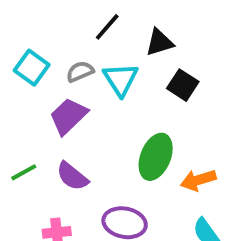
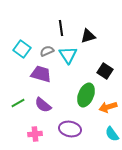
black line: (107, 27) -> (61, 28), turned -49
black square: (183, 85) -> (105, 71), moved
purple trapezoid: (68, 116) -> (41, 74), turned 60

